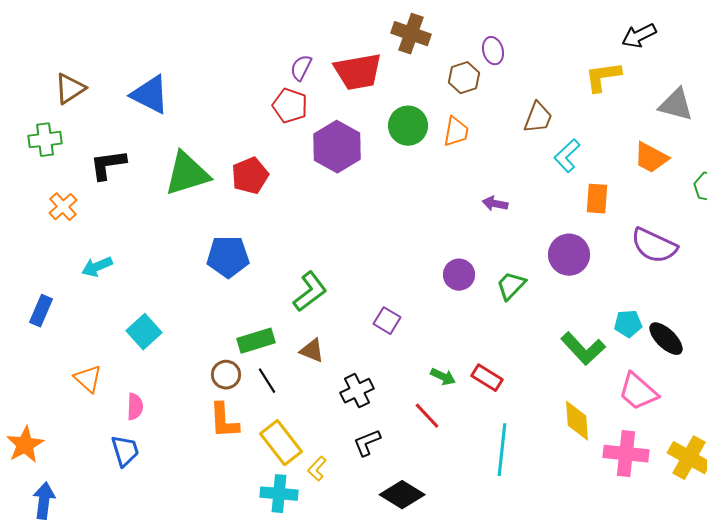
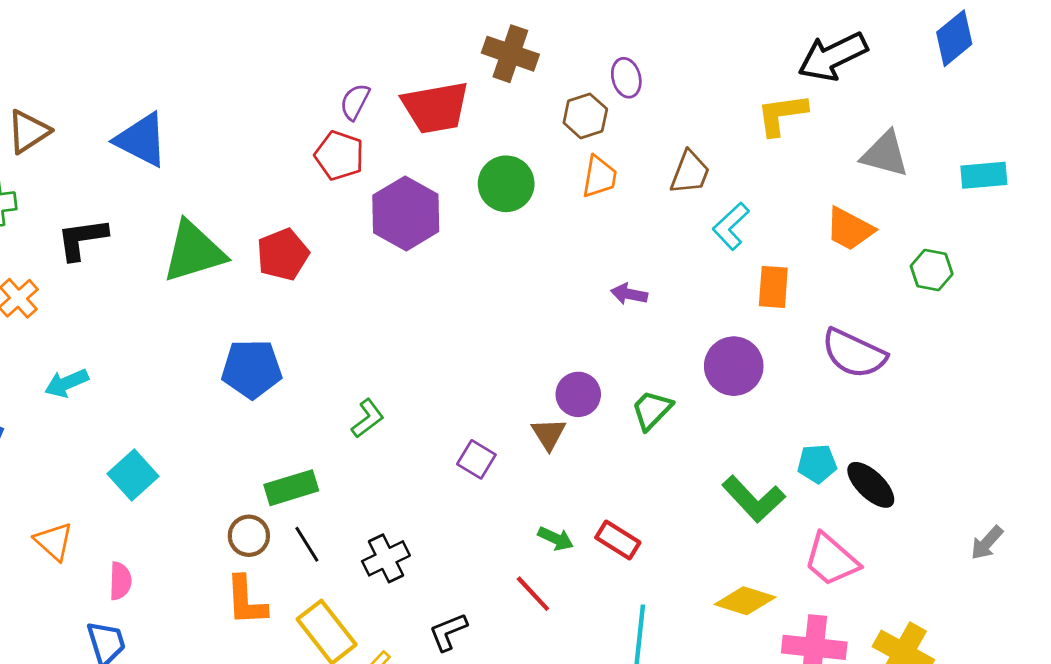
black arrow: (639, 36) -> (833, 57), size x1.4
orange trapezoid: (456, 132) -> (599, 177), moved
green L-shape: (310, 292) -> (368, 418), size x0.7
brown triangle: (312, 351) -> (549, 434), moved, turned 36
black cross: (357, 391) -> (386, 558), moved
yellow diamond: (577, 421) -> (745, 601), turned -69

